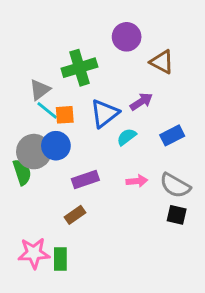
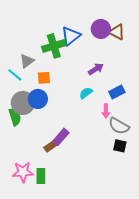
purple circle: (127, 37) -> (101, 29), moved
brown triangle: (162, 62) -> (117, 32), moved
cyan line: (47, 110) -> (15, 75), moved
blue triangle: (104, 113) -> (71, 36), moved
purple rectangle: (85, 180) -> (61, 137), moved, turned -30
pink arrow: (137, 181) -> (106, 111), moved, turned 96

